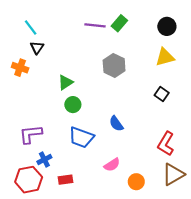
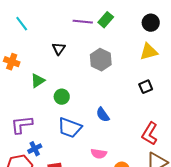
black triangle: (37, 48) -> (59, 49), moved
green triangle: (65, 82) -> (38, 81), moved
black square: (162, 94) -> (146, 87), turned 32
pink semicircle: (112, 165) -> (99, 154), turned 42

